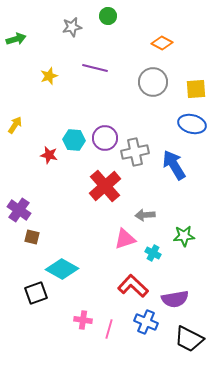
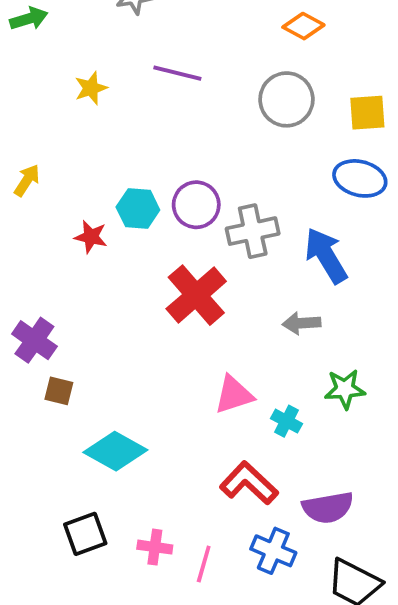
gray arrow: (145, 215) -> (302, 323), moved
black square: (36, 293) -> (85, 534), moved

